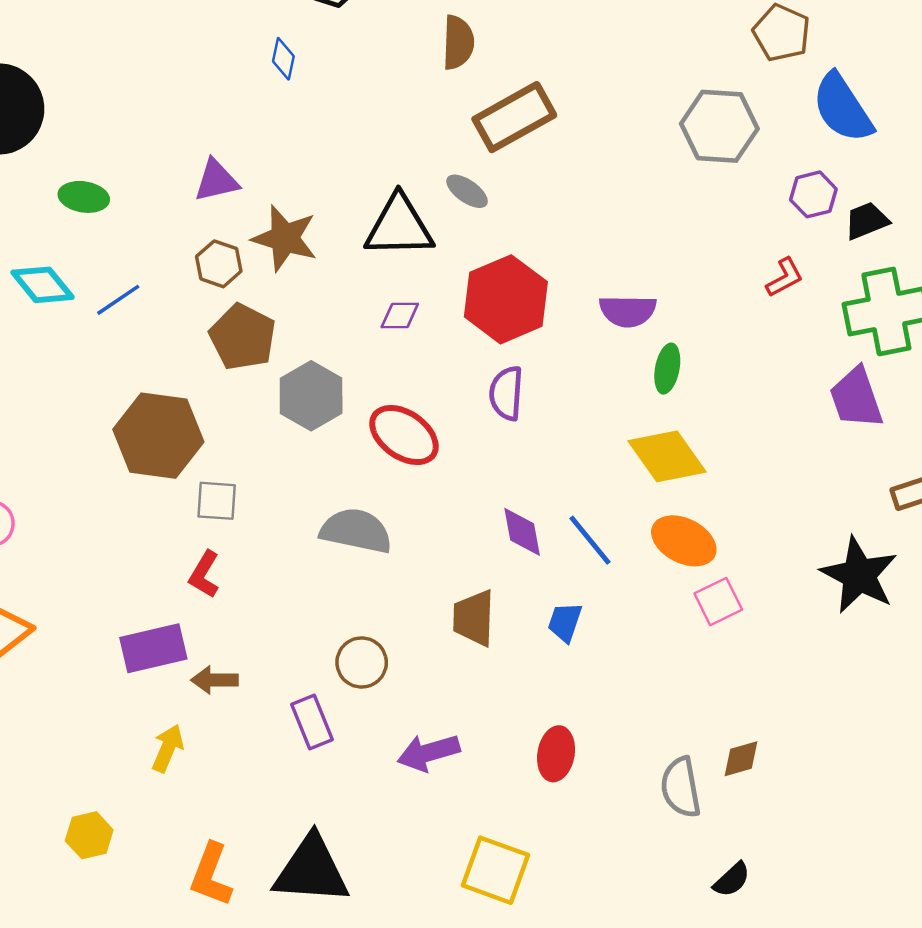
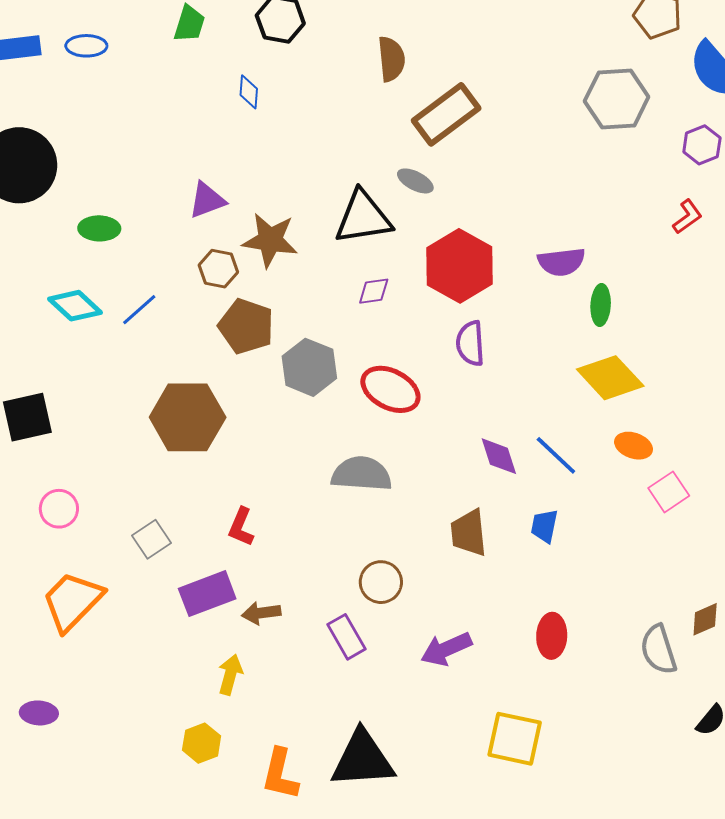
gray square: (217, 501) -> (152, 539), moved, turned -30
orange ellipse: (684, 541) -> (634, 446), size x0.7
yellow hexagon: (89, 835) -> (202, 743), moved

